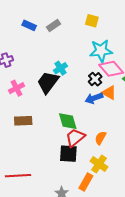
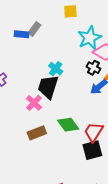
blue rectangle: (29, 25) -> (22, 34), moved
pink cross: (17, 88) -> (34, 103), moved
green diamond: (68, 121) -> (68, 125), moved

